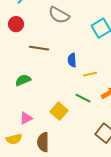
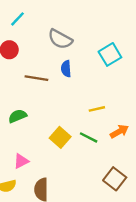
blue semicircle: (72, 60) -> (66, 69), moved
yellow square: (59, 111) -> (60, 137), moved

